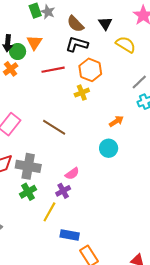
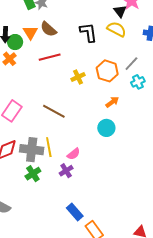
black triangle: (105, 23) -> (120, 11), moved
brown semicircle: (75, 24) -> (48, 29), moved
black L-shape: (77, 44) -> (88, 32), moved, turned 70
orange hexagon: (90, 70) -> (107, 71), moved
yellow line: (49, 212) -> (49, 147), moved, turned -36
blue rectangle: (70, 235) -> (75, 212), turned 42

